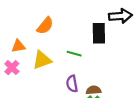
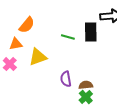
orange semicircle: (45, 26) -> (27, 25), moved
green line: (74, 54) -> (68, 37), moved

